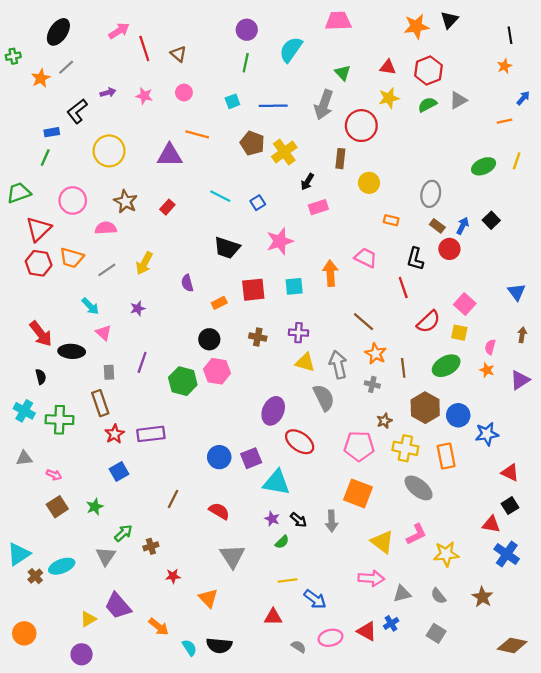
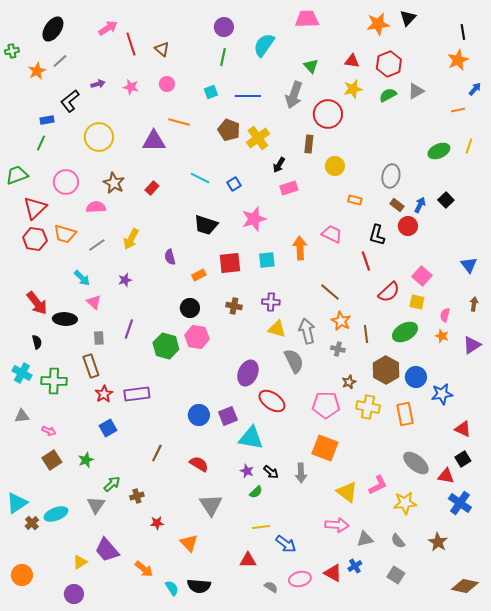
orange star: (504, 66) -> (458, 60), size x1.5
gray ellipse: (419, 488) -> (416, 463), moved

